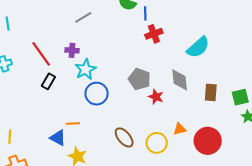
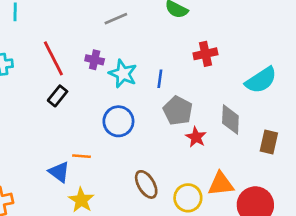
blue line: (145, 13) -> (160, 79), moved
cyan star: (86, 69) -> (123, 74), moved, turned -30
orange triangle: (180, 129) -> (221, 184), size x1.5

